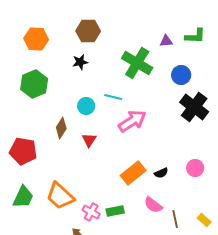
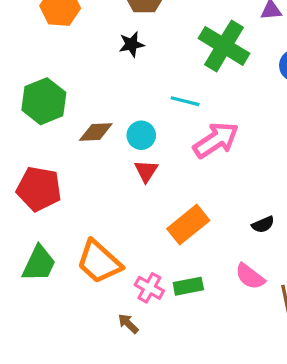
green hexagon: (34, 84) -> (44, 101), moved
cyan circle: (86, 106) -> (141, 135), moved
brown diamond: (61, 128) -> (96, 132), moved, turned 55
orange rectangle: (133, 173) -> (188, 225), moved

